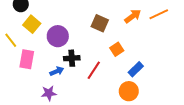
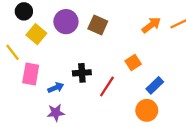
brown square: (100, 23) -> (98, 25), moved
purple circle: (58, 36) -> (66, 22), moved
blue arrow: (57, 71) -> (56, 88), moved

